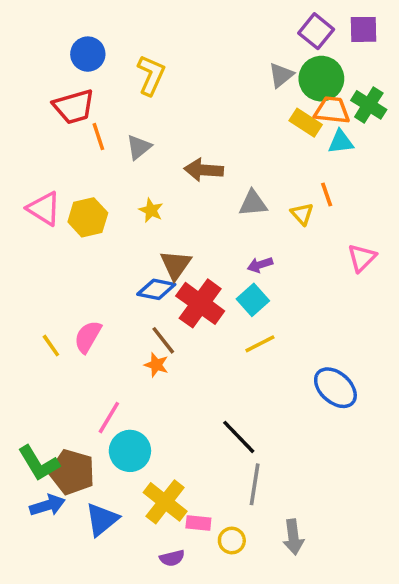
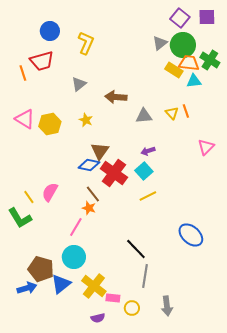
orange line: (98, 137) -> (23, 73), moved
yellow triangle: (302, 214) -> (172, 113), moved
blue ellipse: (335, 388) -> (191, 235), moved
pink line: (109, 418) -> (76, 227), moved
green L-shape: (39, 463) -> (20, 218), moved
blue triangle: (102, 519) -> (61, 284), moved

